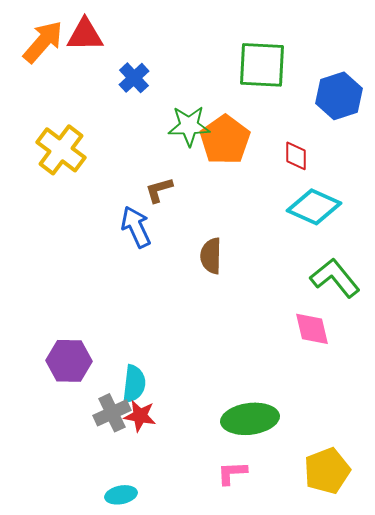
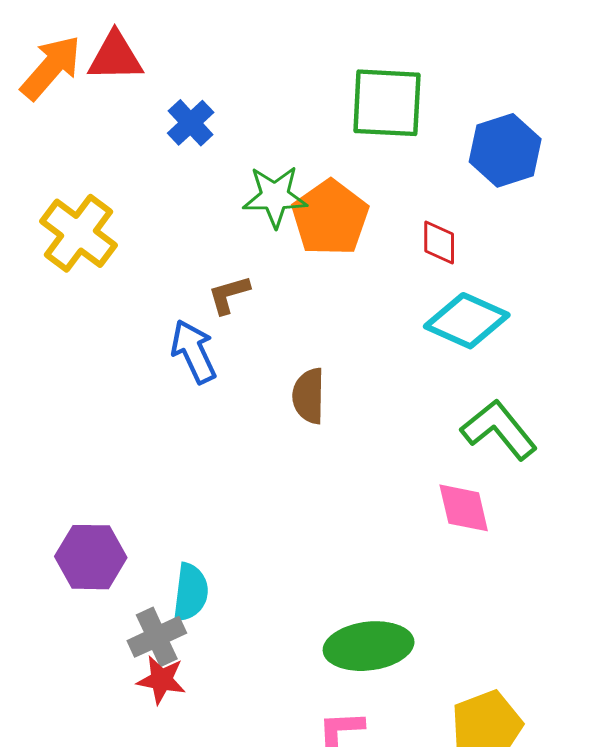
red star: (140, 416) -> (161, 680), moved

